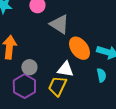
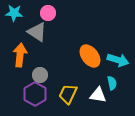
gray triangle: (59, 24) -> (37, 32), moved
white triangle: (65, 69) -> (98, 95), moved

